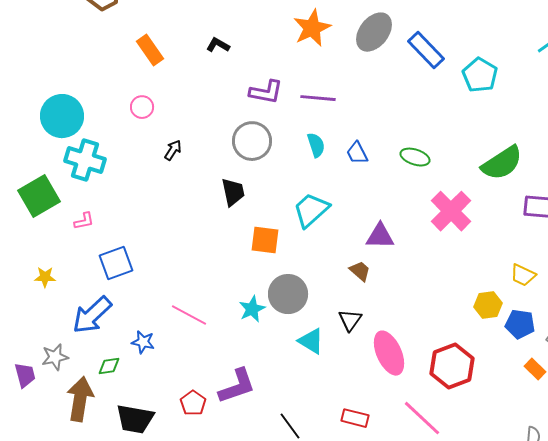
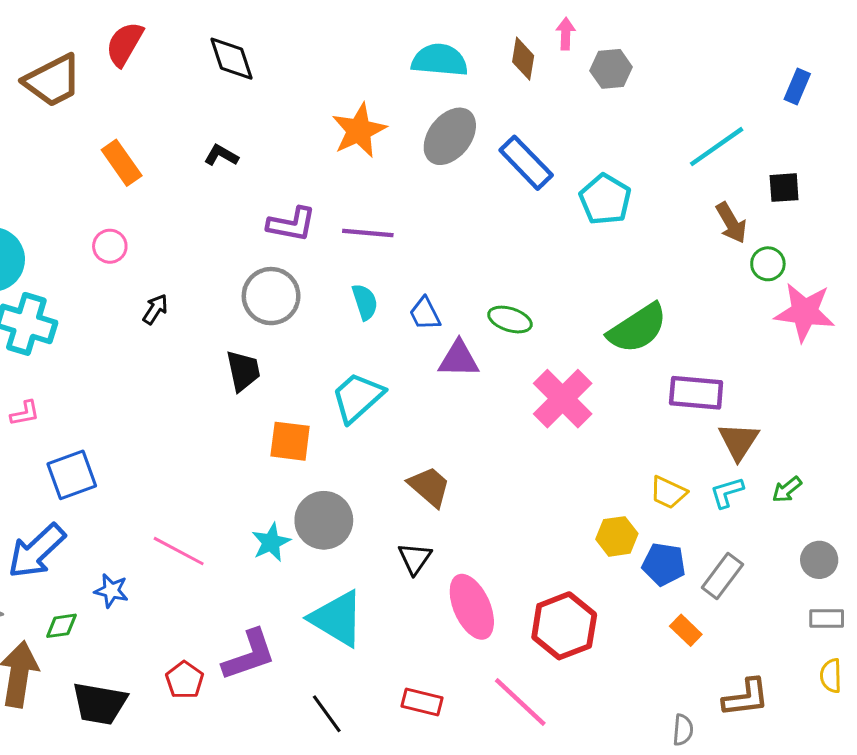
purple triangle: (380, 236) -> (459, 359), moved
brown trapezoid: (360, 271) -> (429, 487), size x1.4
cyan triangle: (311, 341) -> (337, 618), moved, size x1.5

